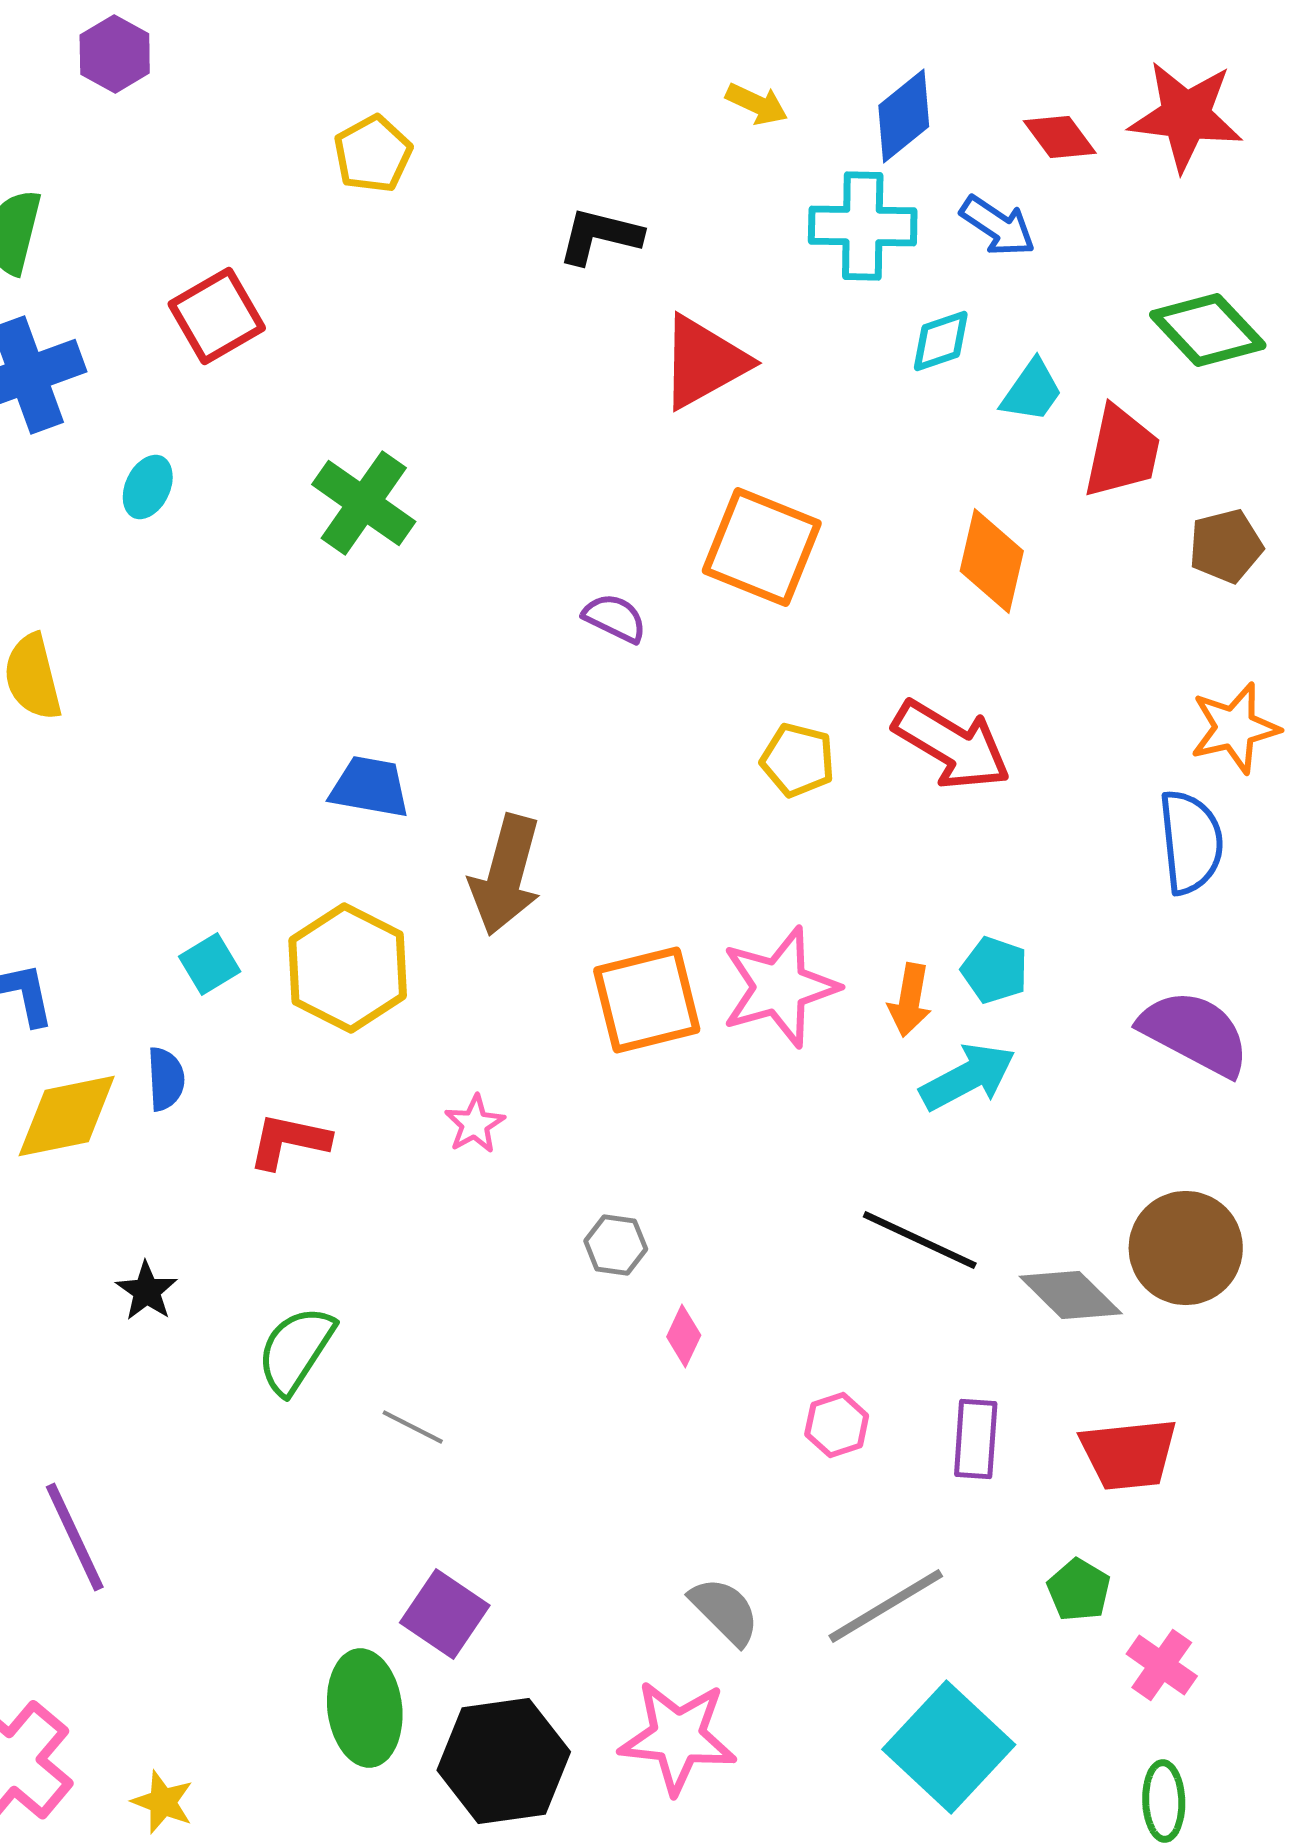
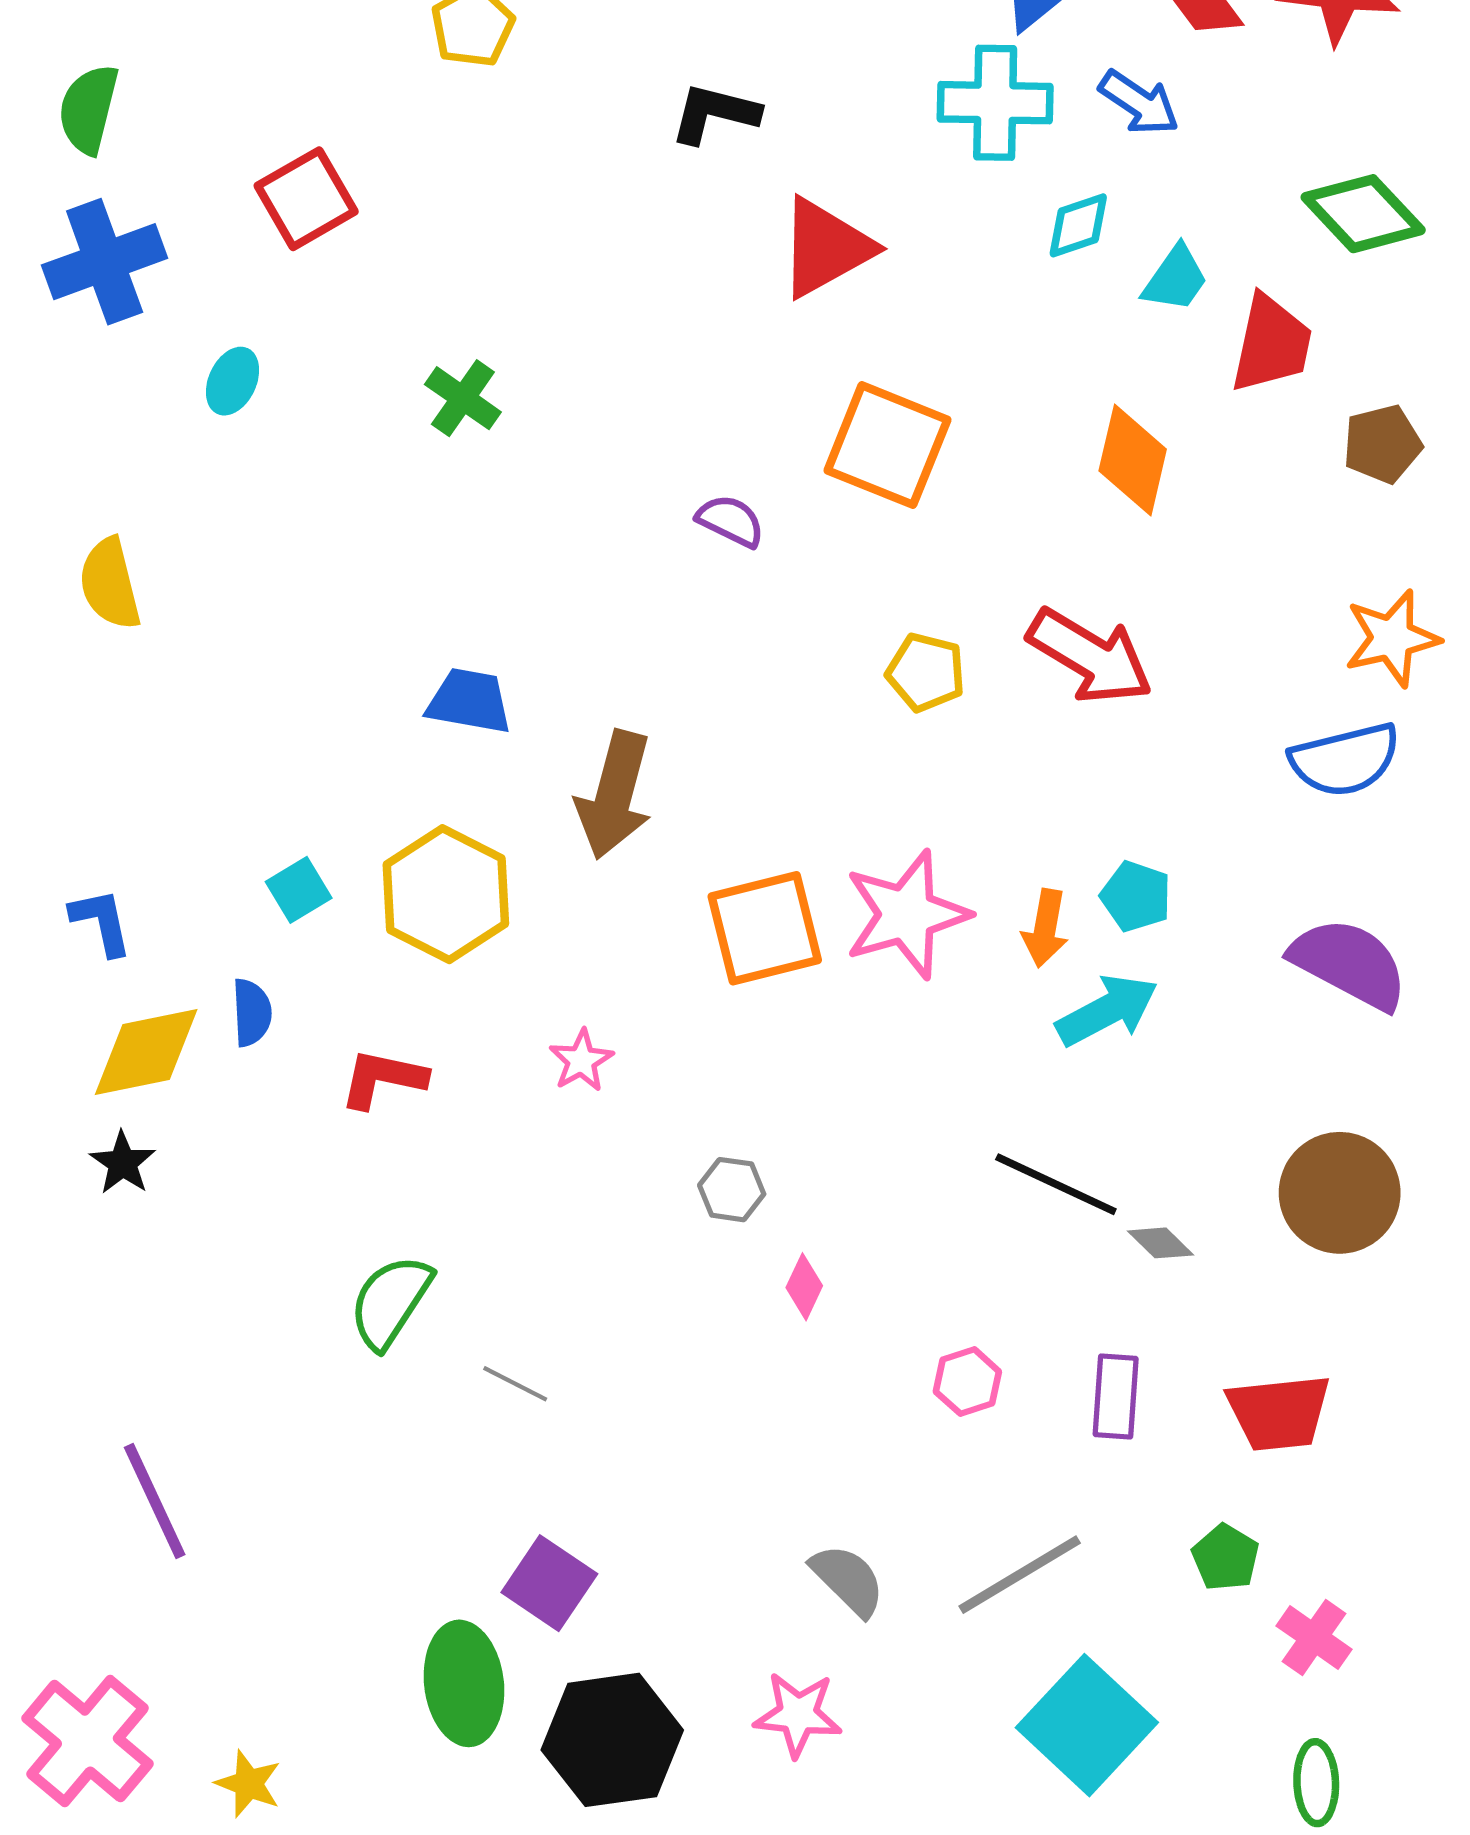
green cross: (364, 503) -> (463, 398), size x0.7
blue semicircle: (1191, 842) -> (1345, 760), turned 82
black star: (147, 1291) -> (123, 1163), moved
gray diamond: (1071, 1295) -> (1160, 1243), moved, size x0.6
pink star: (678, 1737) -> (798, 1714), size x0.7

